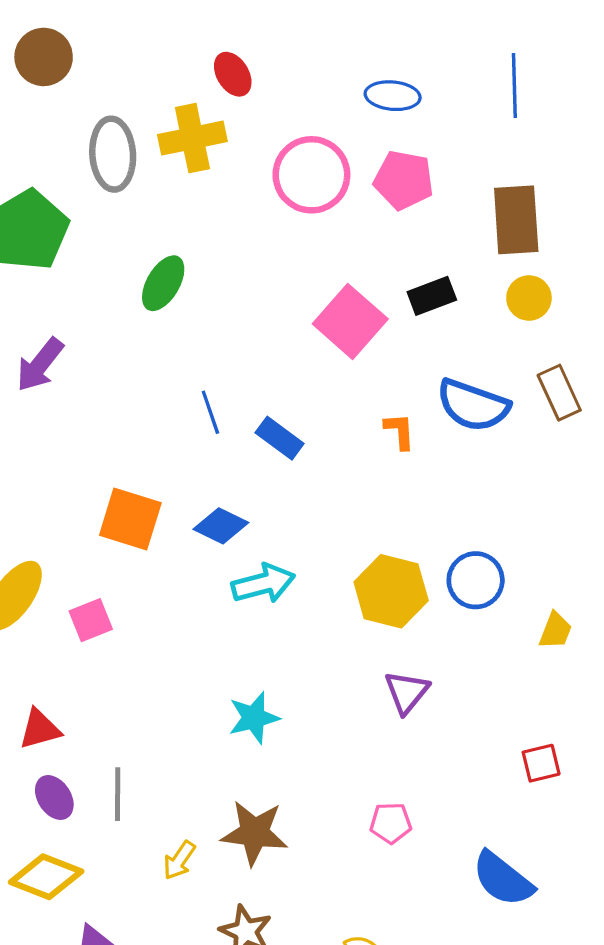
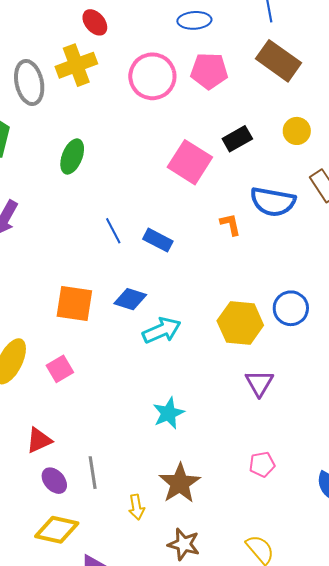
brown rectangle: (516, 220) -> (278, 61), moved, turned -42
brown star: (254, 833) -> (180, 483), turned -30
yellow arrow: (179, 860) -> (136, 507), turned -35

